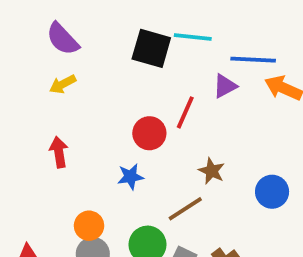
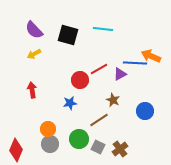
black square: (151, 48) -> (68, 35), moved
blue line: (253, 60) -> (135, 63), moved
purple triangle: (225, 86) -> (120, 74), moved
red line: (185, 112) -> (99, 69), turned 36

